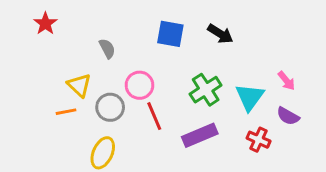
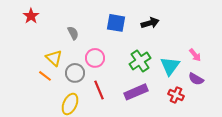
black arrow: (220, 34) -> (150, 23), turned -48
orange line: (66, 112) -> (45, 76), turned 48
red line: (154, 116) -> (99, 90), moved

